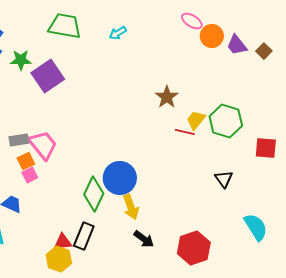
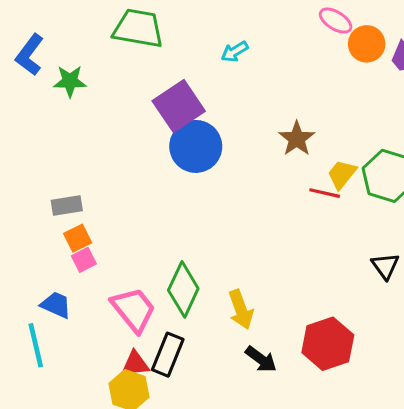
cyan arrow: (118, 33) -> (235, 52), moved
purple square: (48, 76) -> (179, 106), moved
pink trapezoid: (43, 145) -> (134, 310), moved
blue circle: (120, 178) -> (196, 146), moved
red hexagon: (194, 248) -> (328, 344), moved

